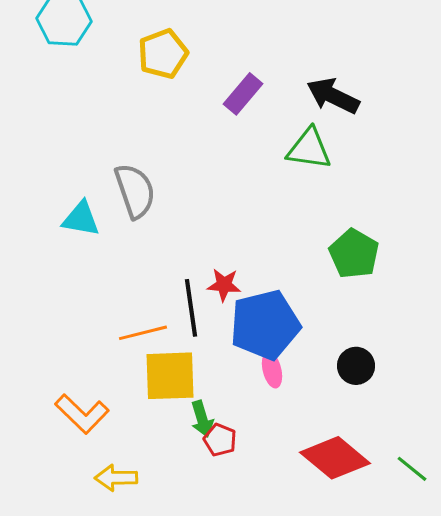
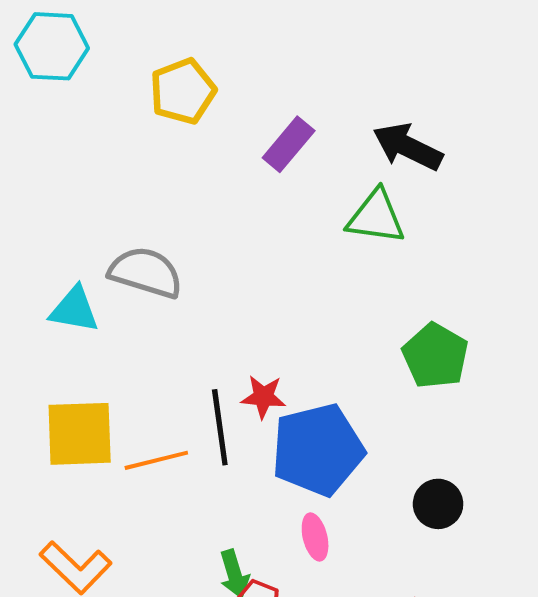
gray semicircle: (135, 191) -> (146, 272), turned -54
pink ellipse: (272, 370) -> (315, 537), moved
yellow square: (170, 376) -> (80, 434), moved

